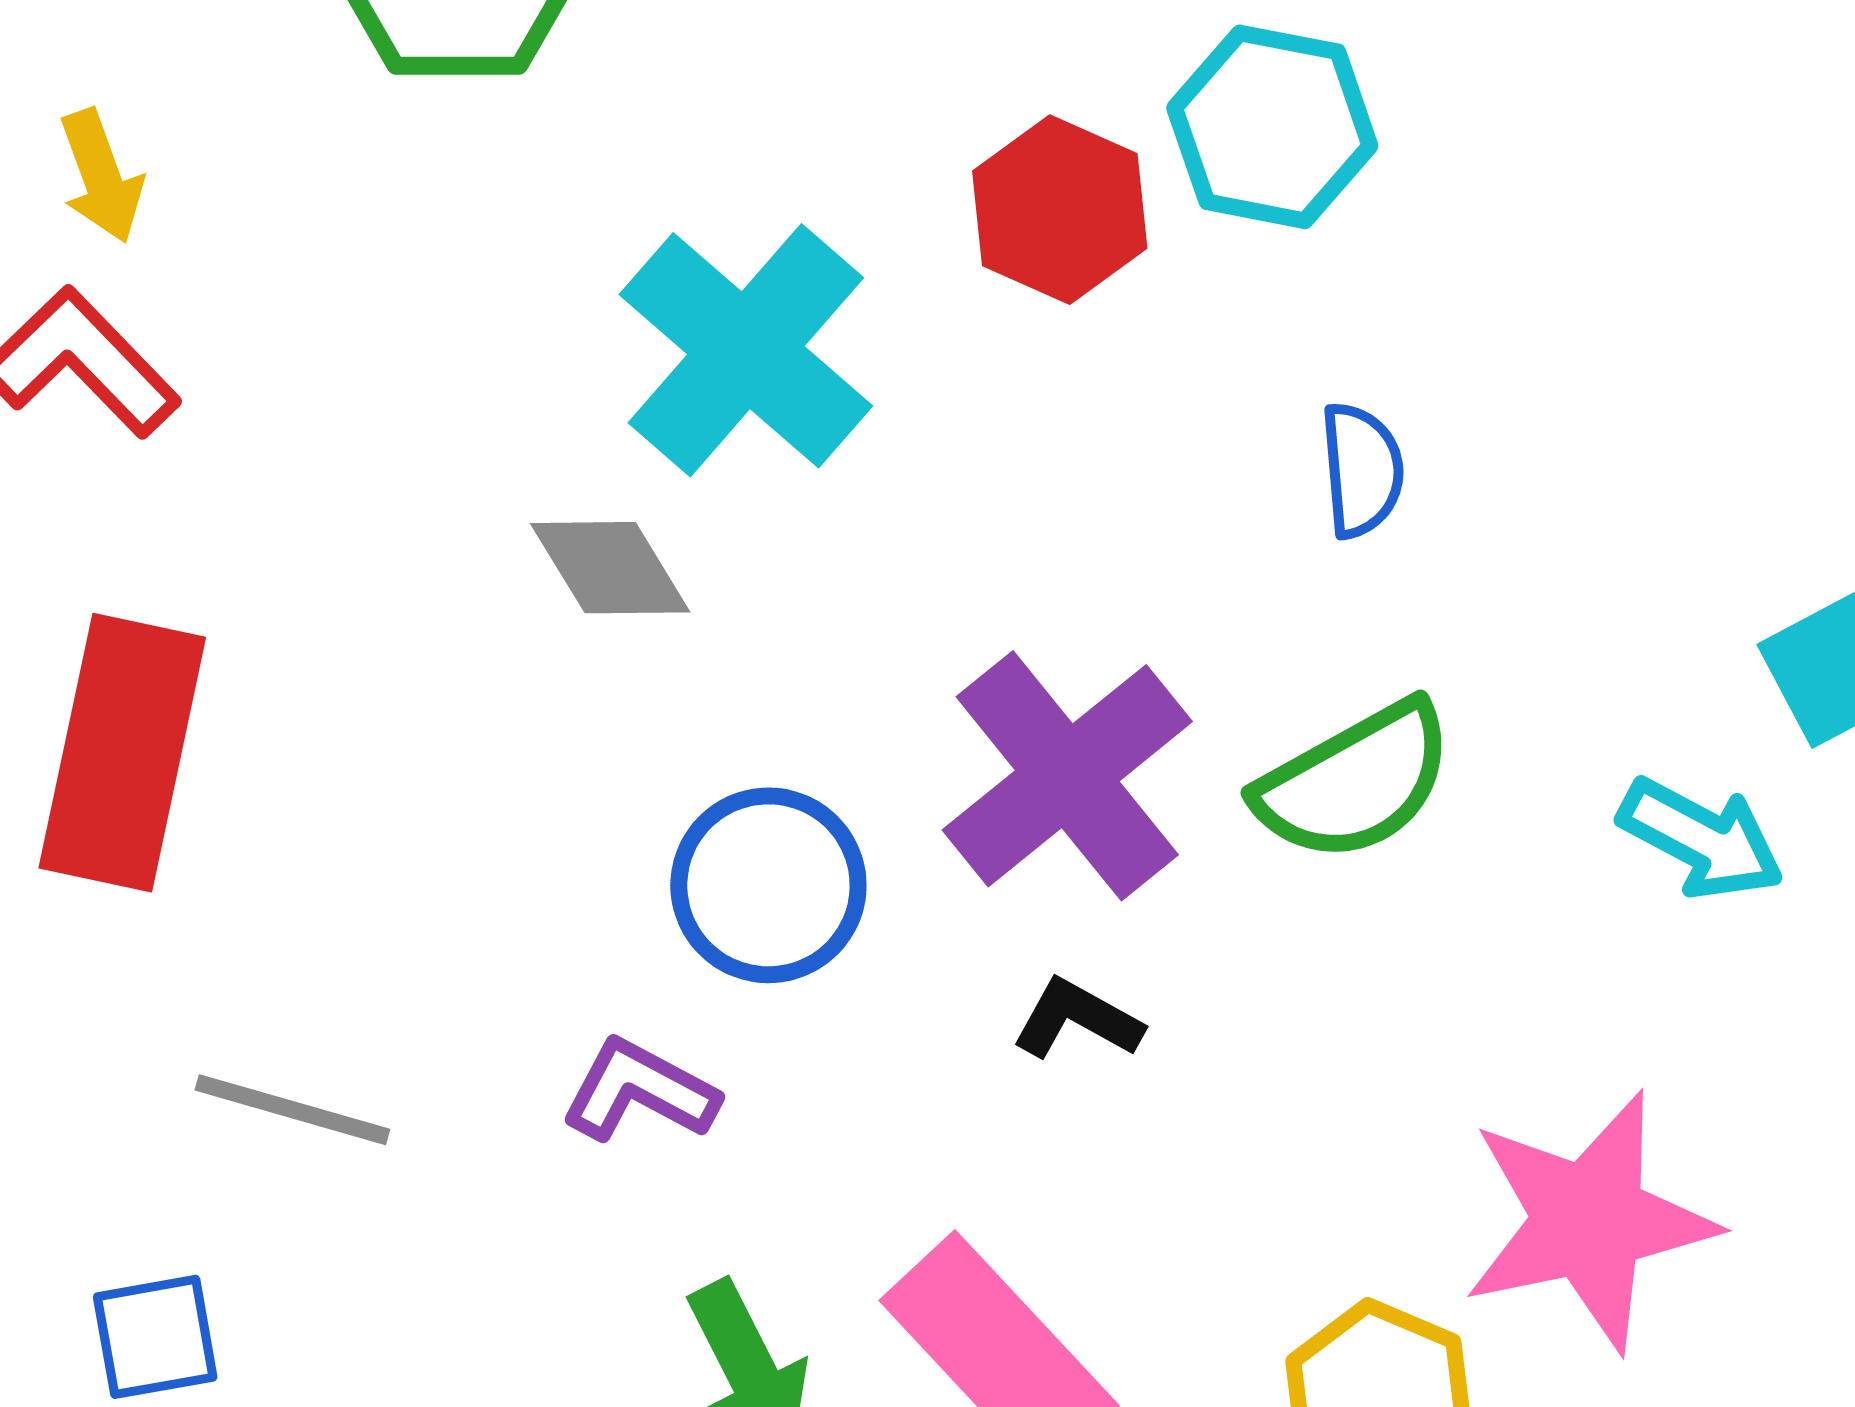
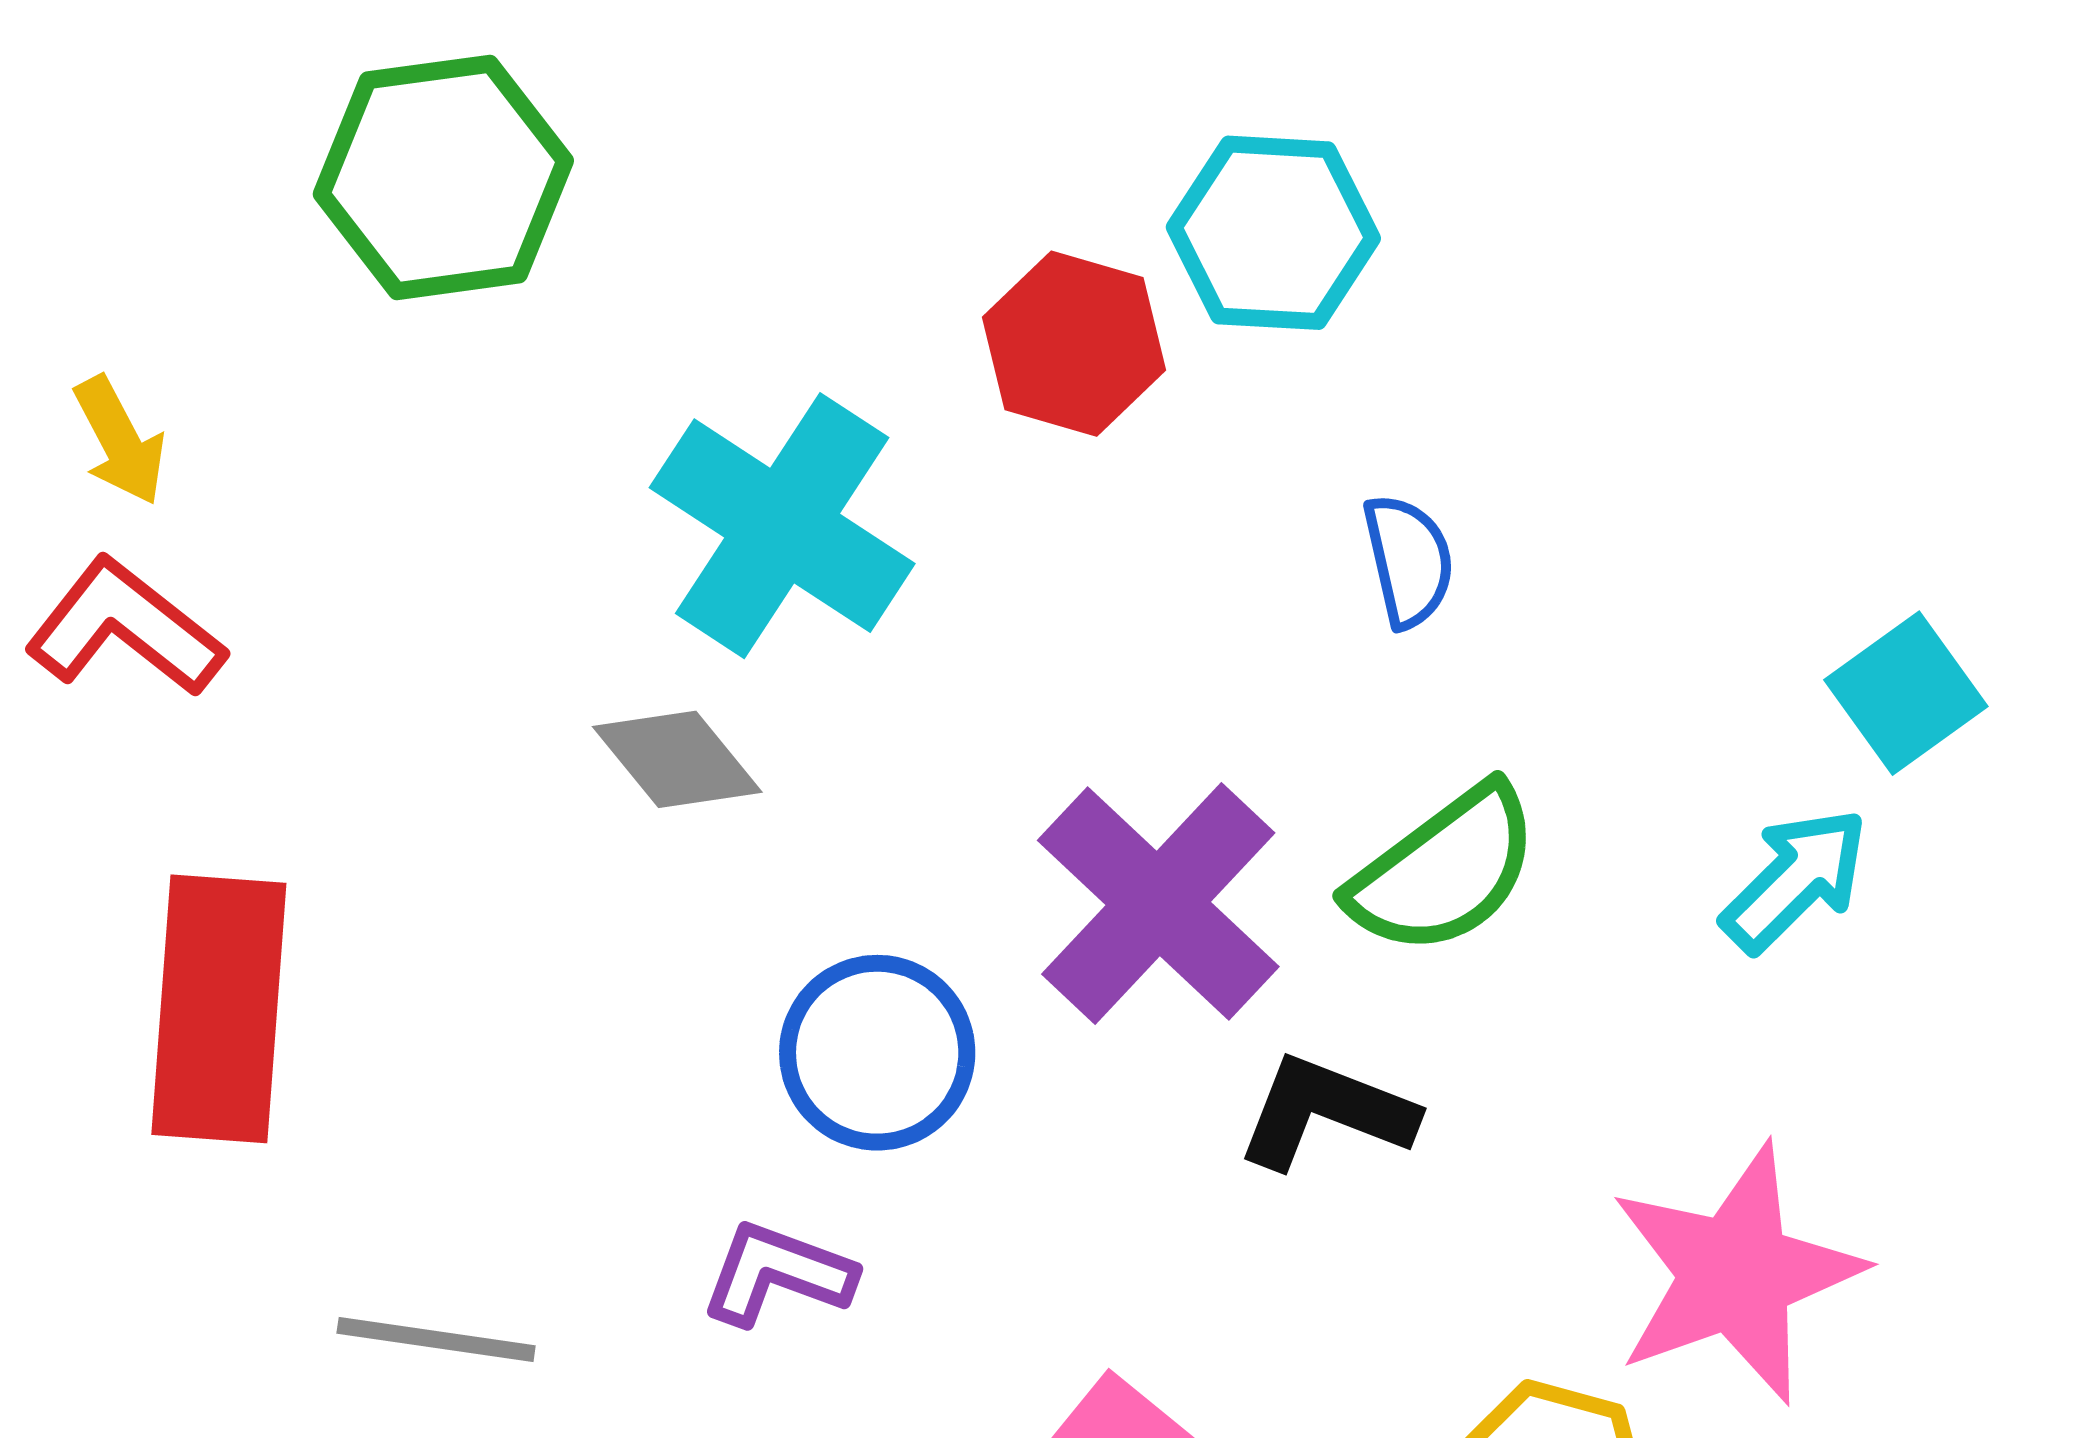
cyan arrow: (1701, 839) -> (1795, 880), turned -65
black L-shape: (1077, 1019) -> (1326, 1112), moved, size x1.4

